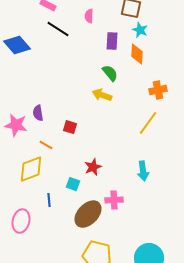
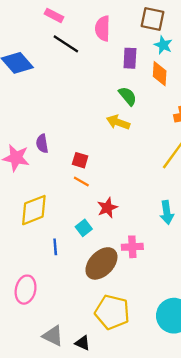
pink semicircle: (89, 16) -> (103, 28), size x1.5
orange line: (46, 145) -> (81, 182), moved
cyan square: (73, 184) -> (84, 228), turned 32
pink ellipse: (21, 221) -> (26, 290), moved

